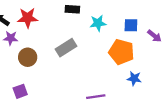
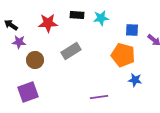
red star: (28, 18) -> (48, 23), moved
cyan star: (98, 23) -> (101, 18), moved
purple square: (20, 91) -> (28, 92), size x1.5

